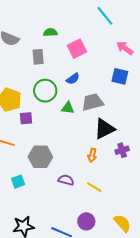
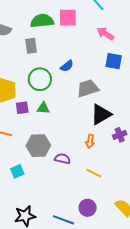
green semicircle: (50, 32) -> (42, 21), size x1.6
pink arrow: (125, 48) -> (105, 34), moved
pink square: (77, 49) -> (68, 18), moved, turned 30
green triangle: (68, 108) -> (43, 108), moved
purple semicircle: (66, 180) -> (62, 159), moved

